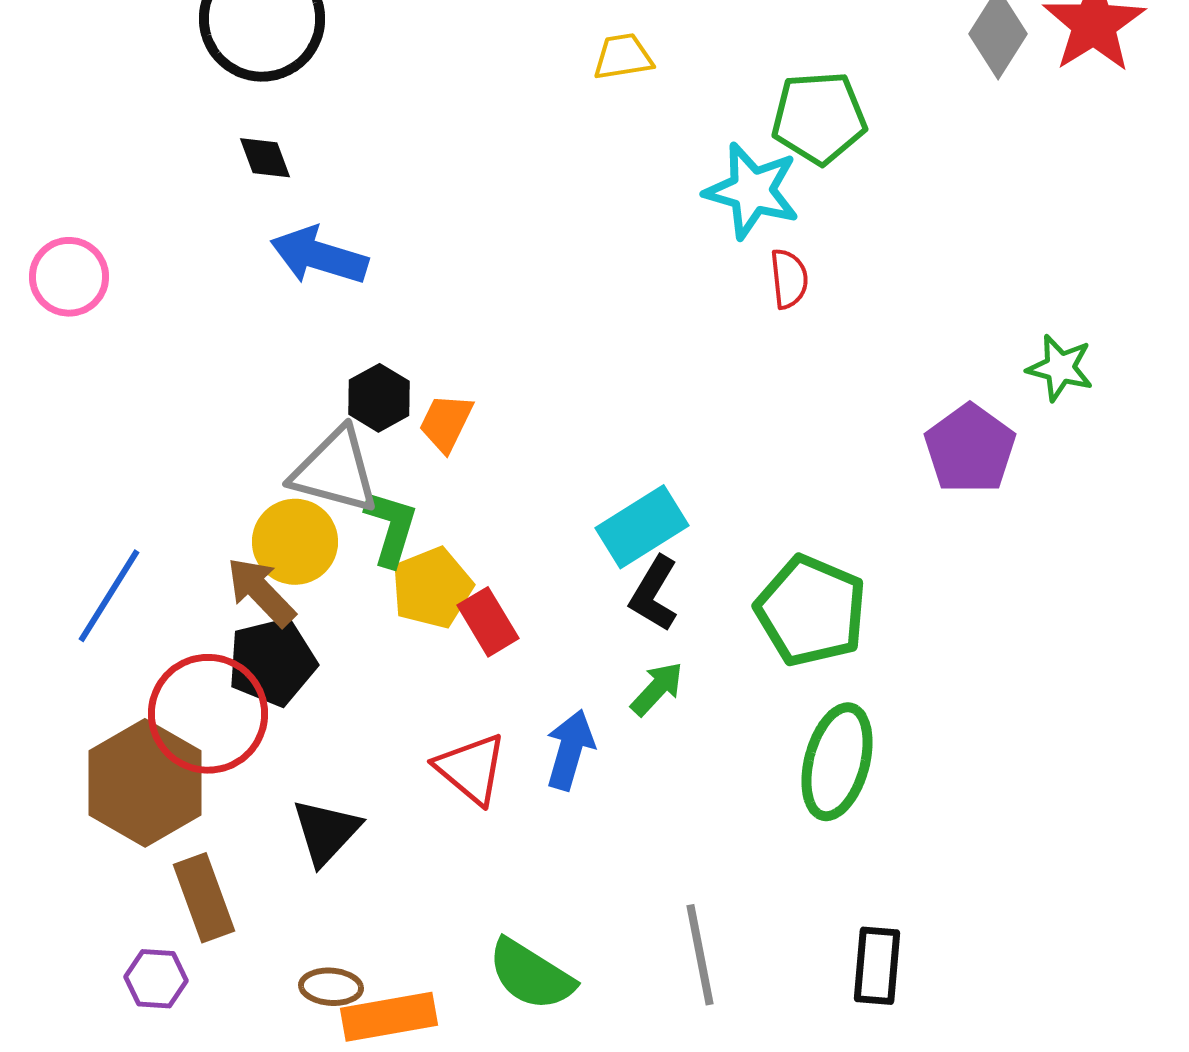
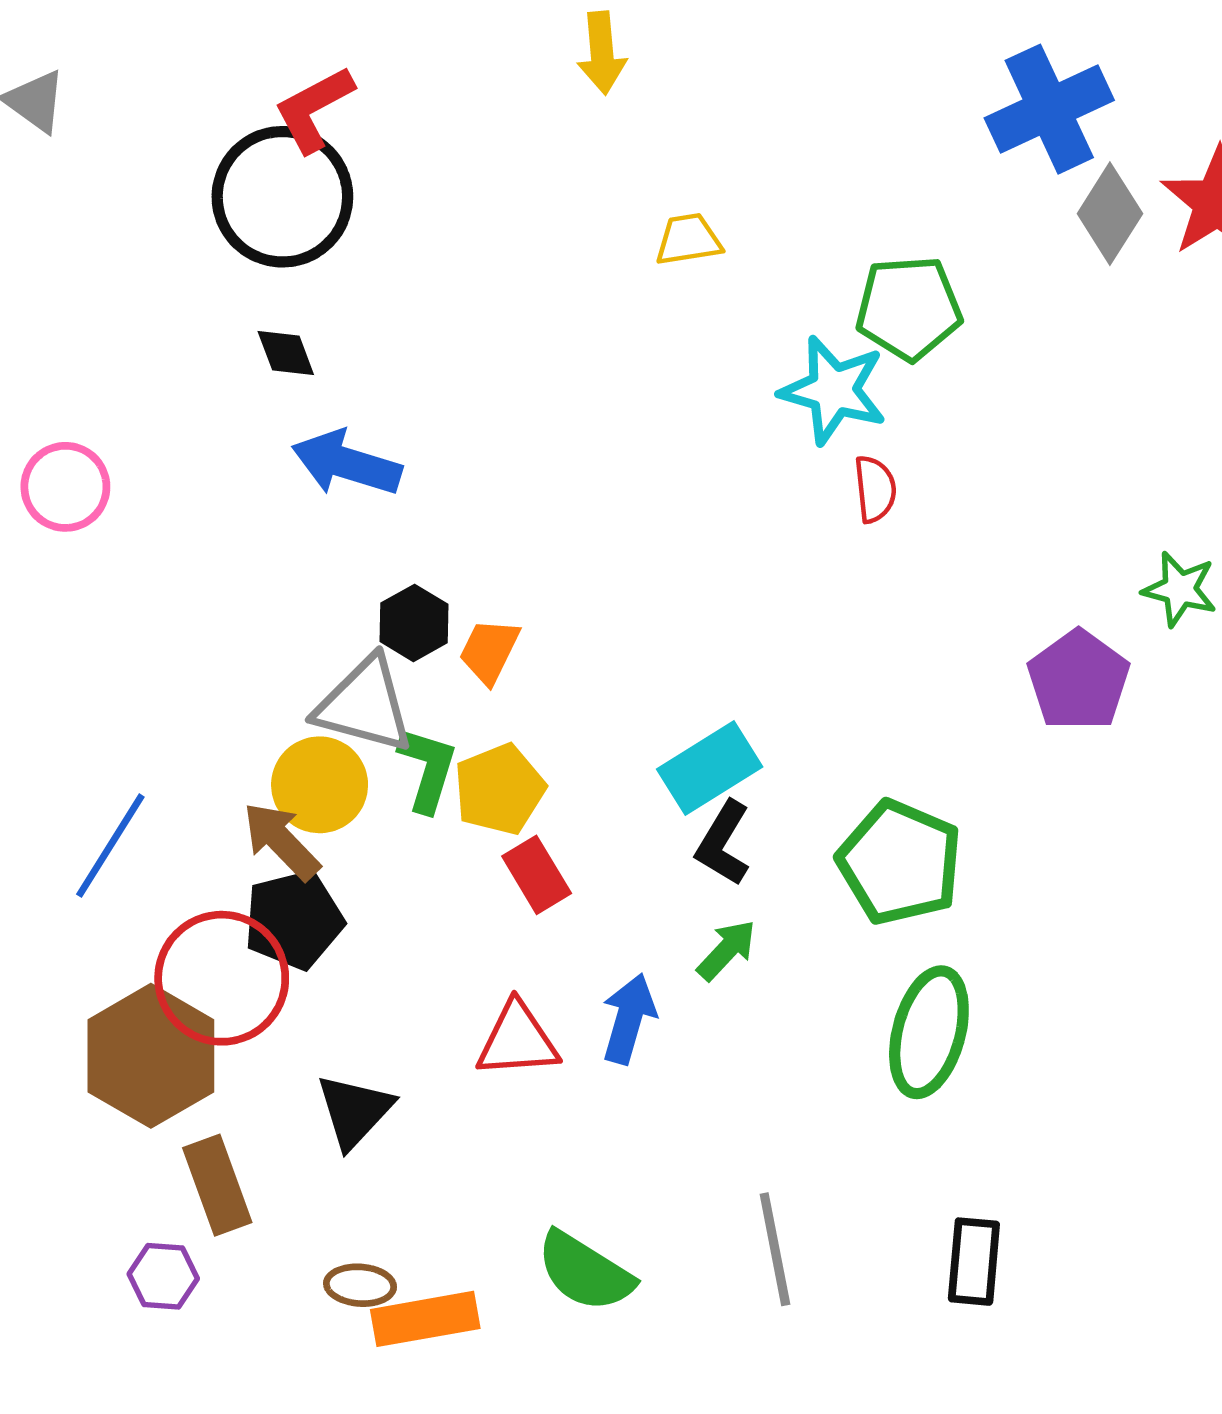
yellow pentagon: (432, 588) -> (499, 789), moved
red triangle: (471, 769) -> (517, 1040), turned -44

